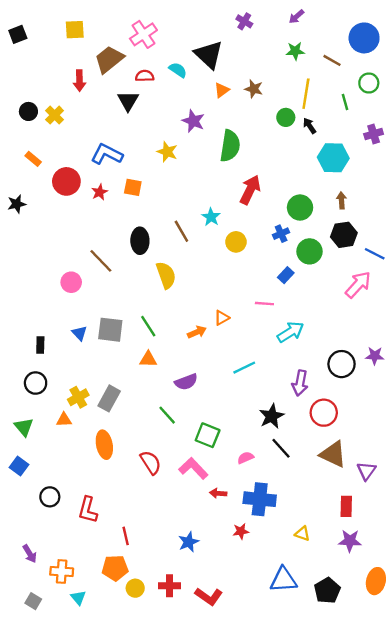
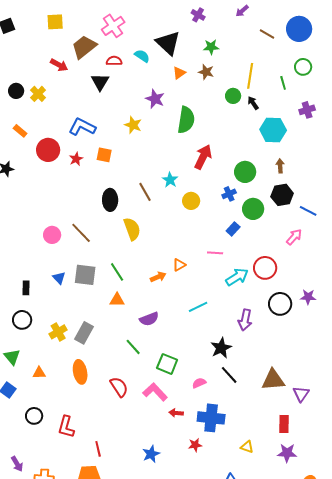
green star: (295, 51) -> (211, 47), moved
brown line: (332, 60) -> (267, 34), moved
red arrow: (79, 81) -> (59, 65), turned -60
brown line: (101, 261) -> (81, 233), moved
pink arrow: (358, 285) -> (294, 237), size x0.7
red circle: (324, 413) -> (265, 268), moved
orange triangle: (64, 420) -> (39, 373), moved
brown triangle: (333, 454) -> (273, 380), turned -30

